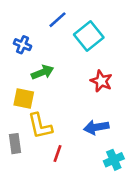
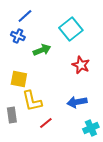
blue line: (58, 20) -> (25, 16), moved
green arrow: (43, 72) -> (42, 50), moved
red line: (58, 154) -> (46, 123), turned 32

